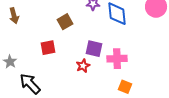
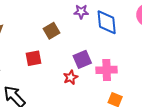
purple square: (94, 49) -> (82, 59), turned -36

